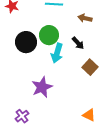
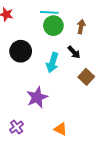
brown arrow: (85, 18) -> (81, 27), turned 88
green circle: (49, 35) -> (53, 26), moved
orange triangle: (89, 115) -> (61, 129), moved

